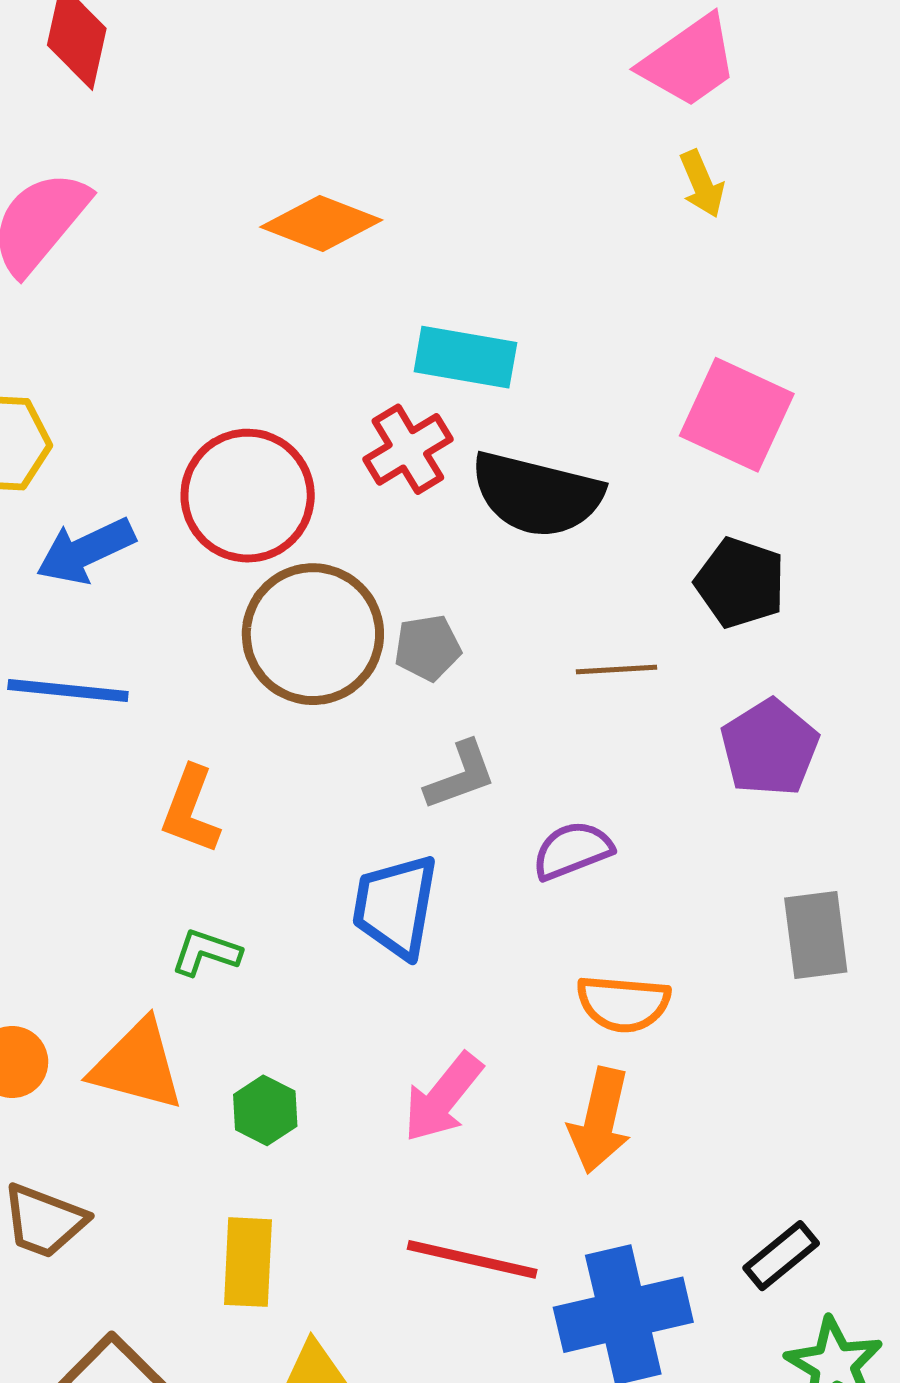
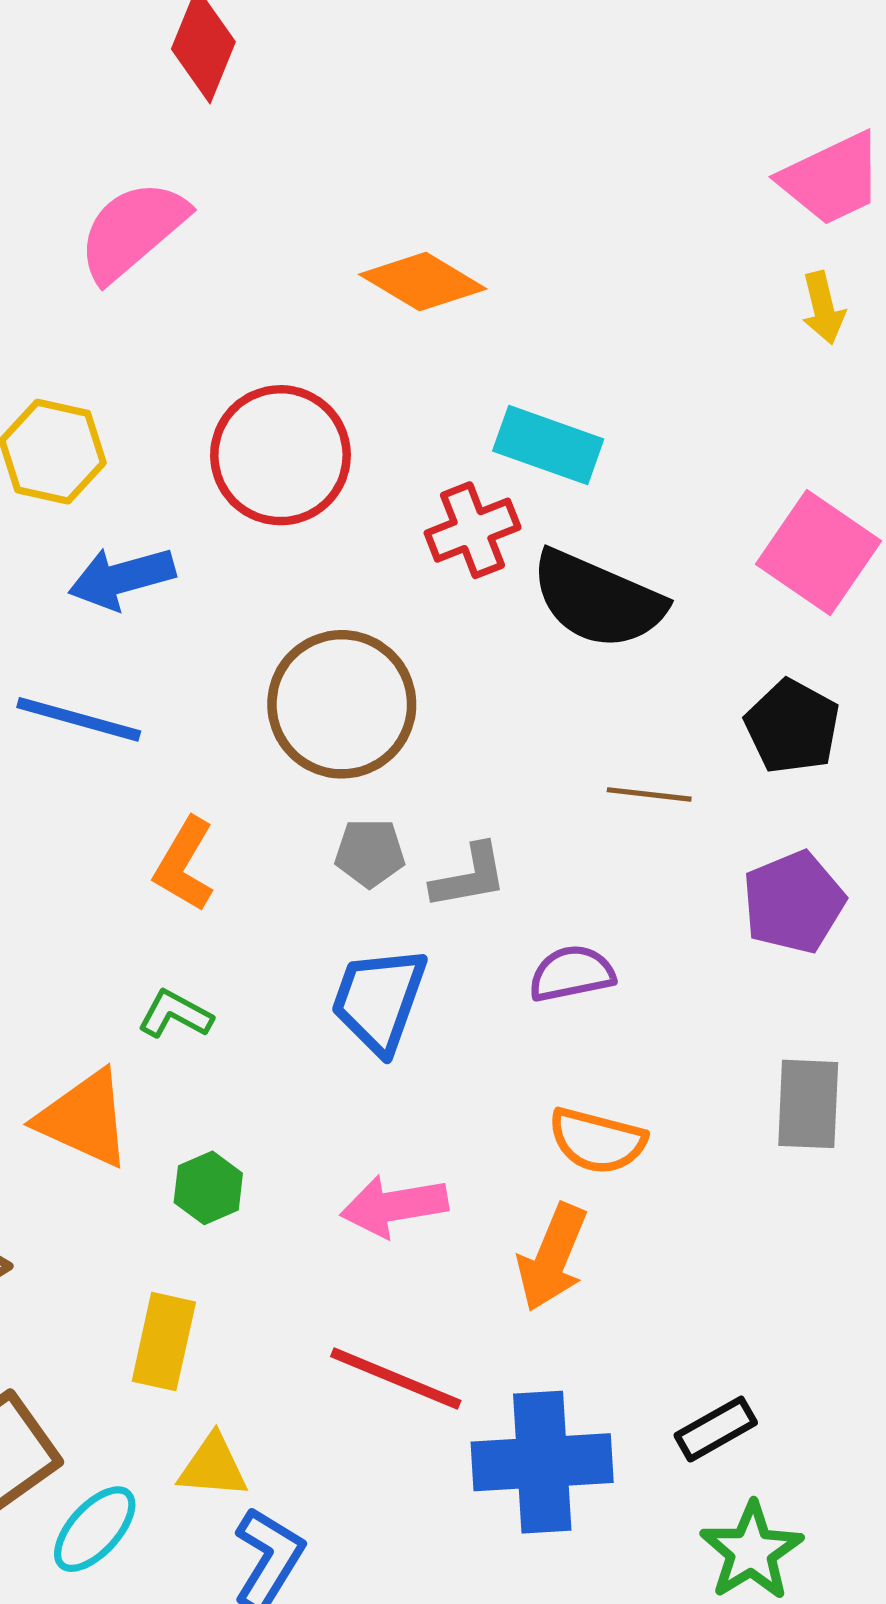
red circle: (248, 496) -> (280, 455), moved
gray pentagon: (428, 648) -> (370, 853), moved
pink arrow: (443, 1097) -> (394, 1206), turned 32

